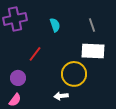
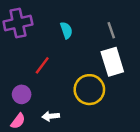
white rectangle: (93, 51) -> (112, 62), turned 70
white arrow: (61, 96) -> (51, 116), moved

